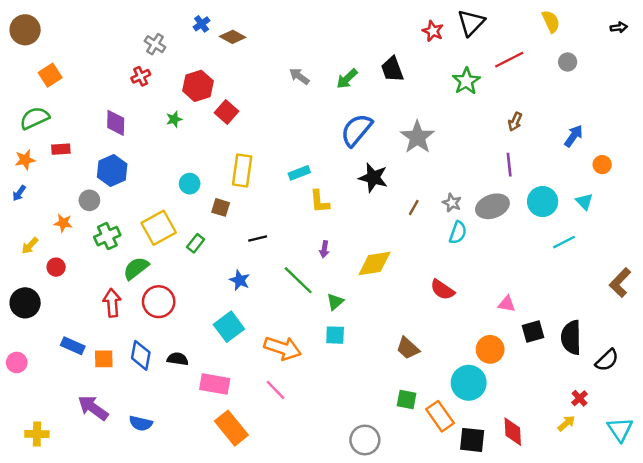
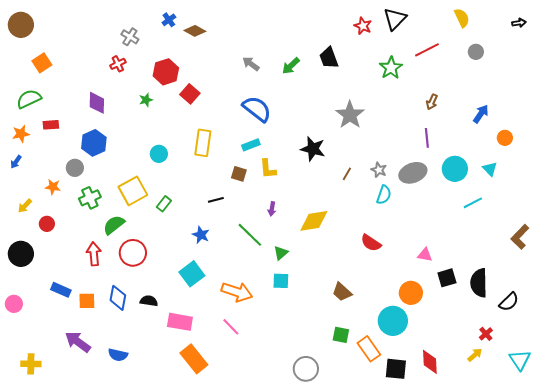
blue semicircle: (357, 130) -> (257, 109), moved, turned 88
brown square: (221, 207) -> (239, 174), moved

